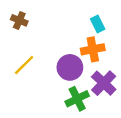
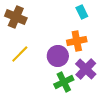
brown cross: (19, 20) -> (16, 17), size x1.5
cyan rectangle: (98, 24) -> (82, 12), moved

